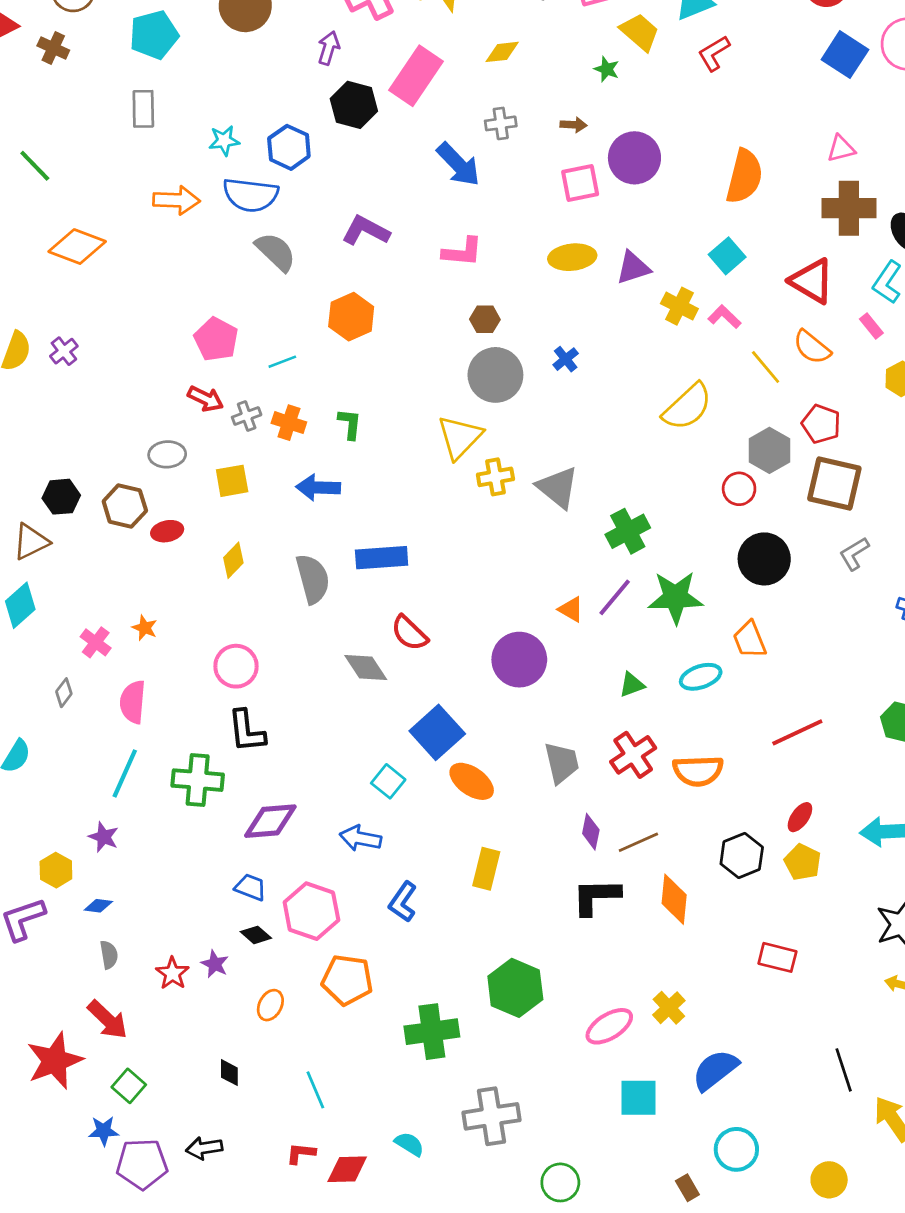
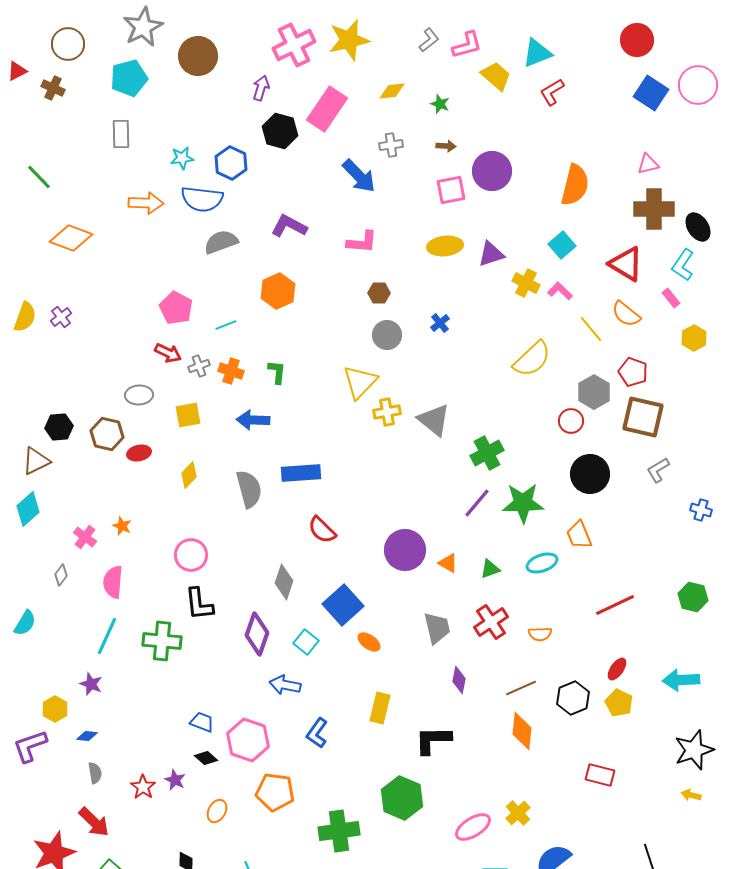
green star: (607, 69) -> (440, 104), moved
gray semicircle: (276, 252) -> (221, 242), turned -64
gray circle: (495, 375) -> (387, 335), size x0.7
orange triangle: (571, 609) -> (448, 563), moved
gray diamond: (366, 668) -> (284, 582), moved, turned 52
orange semicircle: (698, 771) -> (540, 634), size x0.6
orange ellipse: (472, 781) -> (369, 642), size x0.7
purple diamond: (270, 821) -> (257, 634), moved, turned -66
brown line: (638, 842) -> (521, 688), moved
black L-shape: (596, 897) -> (433, 740), moved

